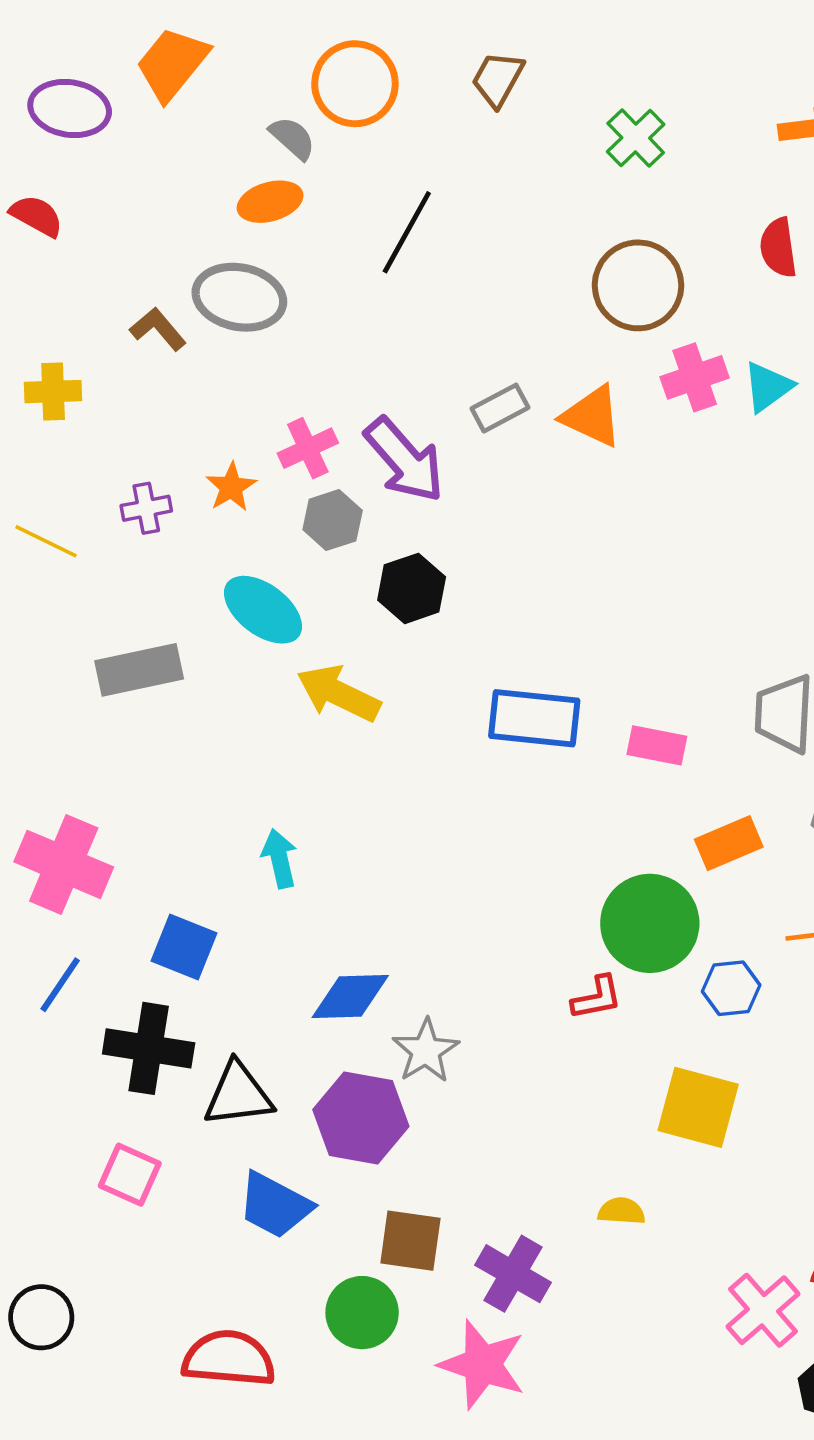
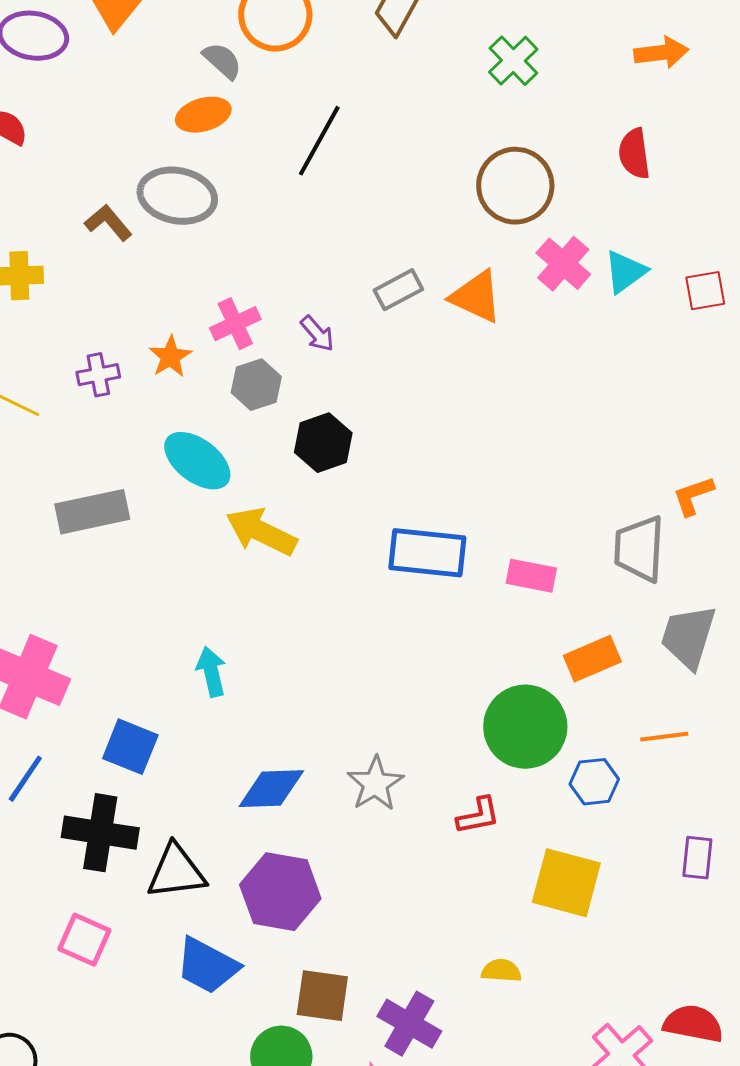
pink cross: (695, 377) -> (563, 264), turned -30
purple arrow: (404, 460) -> (317, 334), size x0.5
red L-shape: (597, 998) -> (478, 816), moved
gray star: (426, 1051) -> (375, 784), moved

